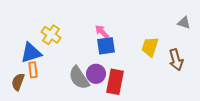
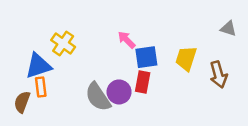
blue square: (106, 46) -> (146, 57), moved
red rectangle: (115, 82) -> (143, 82), moved, size x0.7

